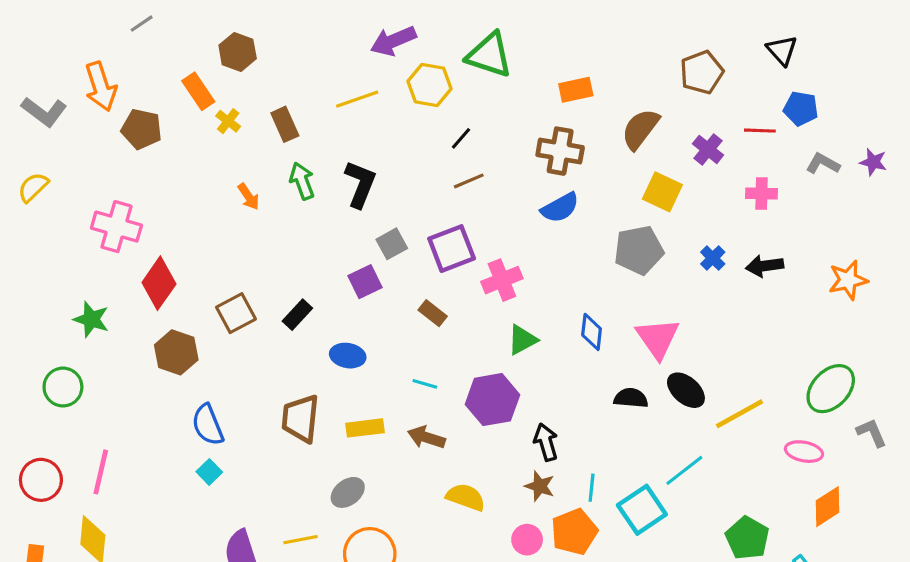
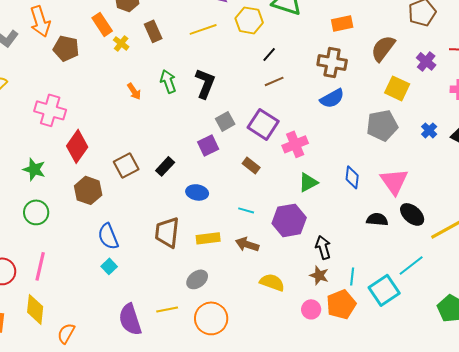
brown rectangle: (285, 124) -> (153, 31), moved
purple square: (452, 249) -> (263, 124), turned -36
green circle: (63, 387) -> (36, 212), moved

